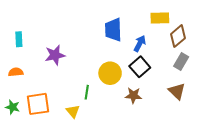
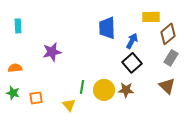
cyan rectangle: (19, 39) -> (18, 26), moved
yellow circle: (110, 73) -> (104, 90), moved
orange square: (38, 104) -> (36, 98), size x0.6
green star: (13, 107) -> (13, 93), moved

